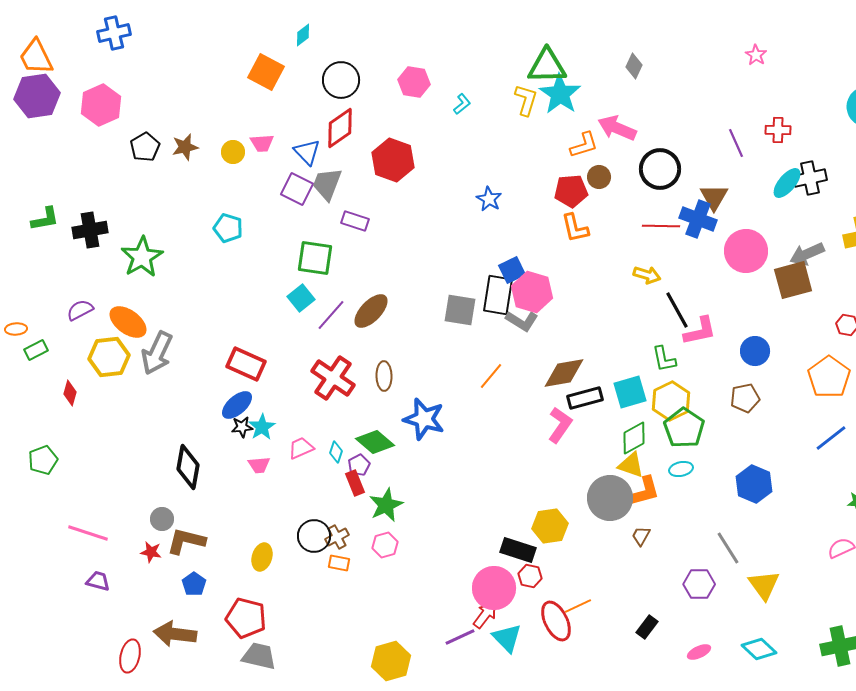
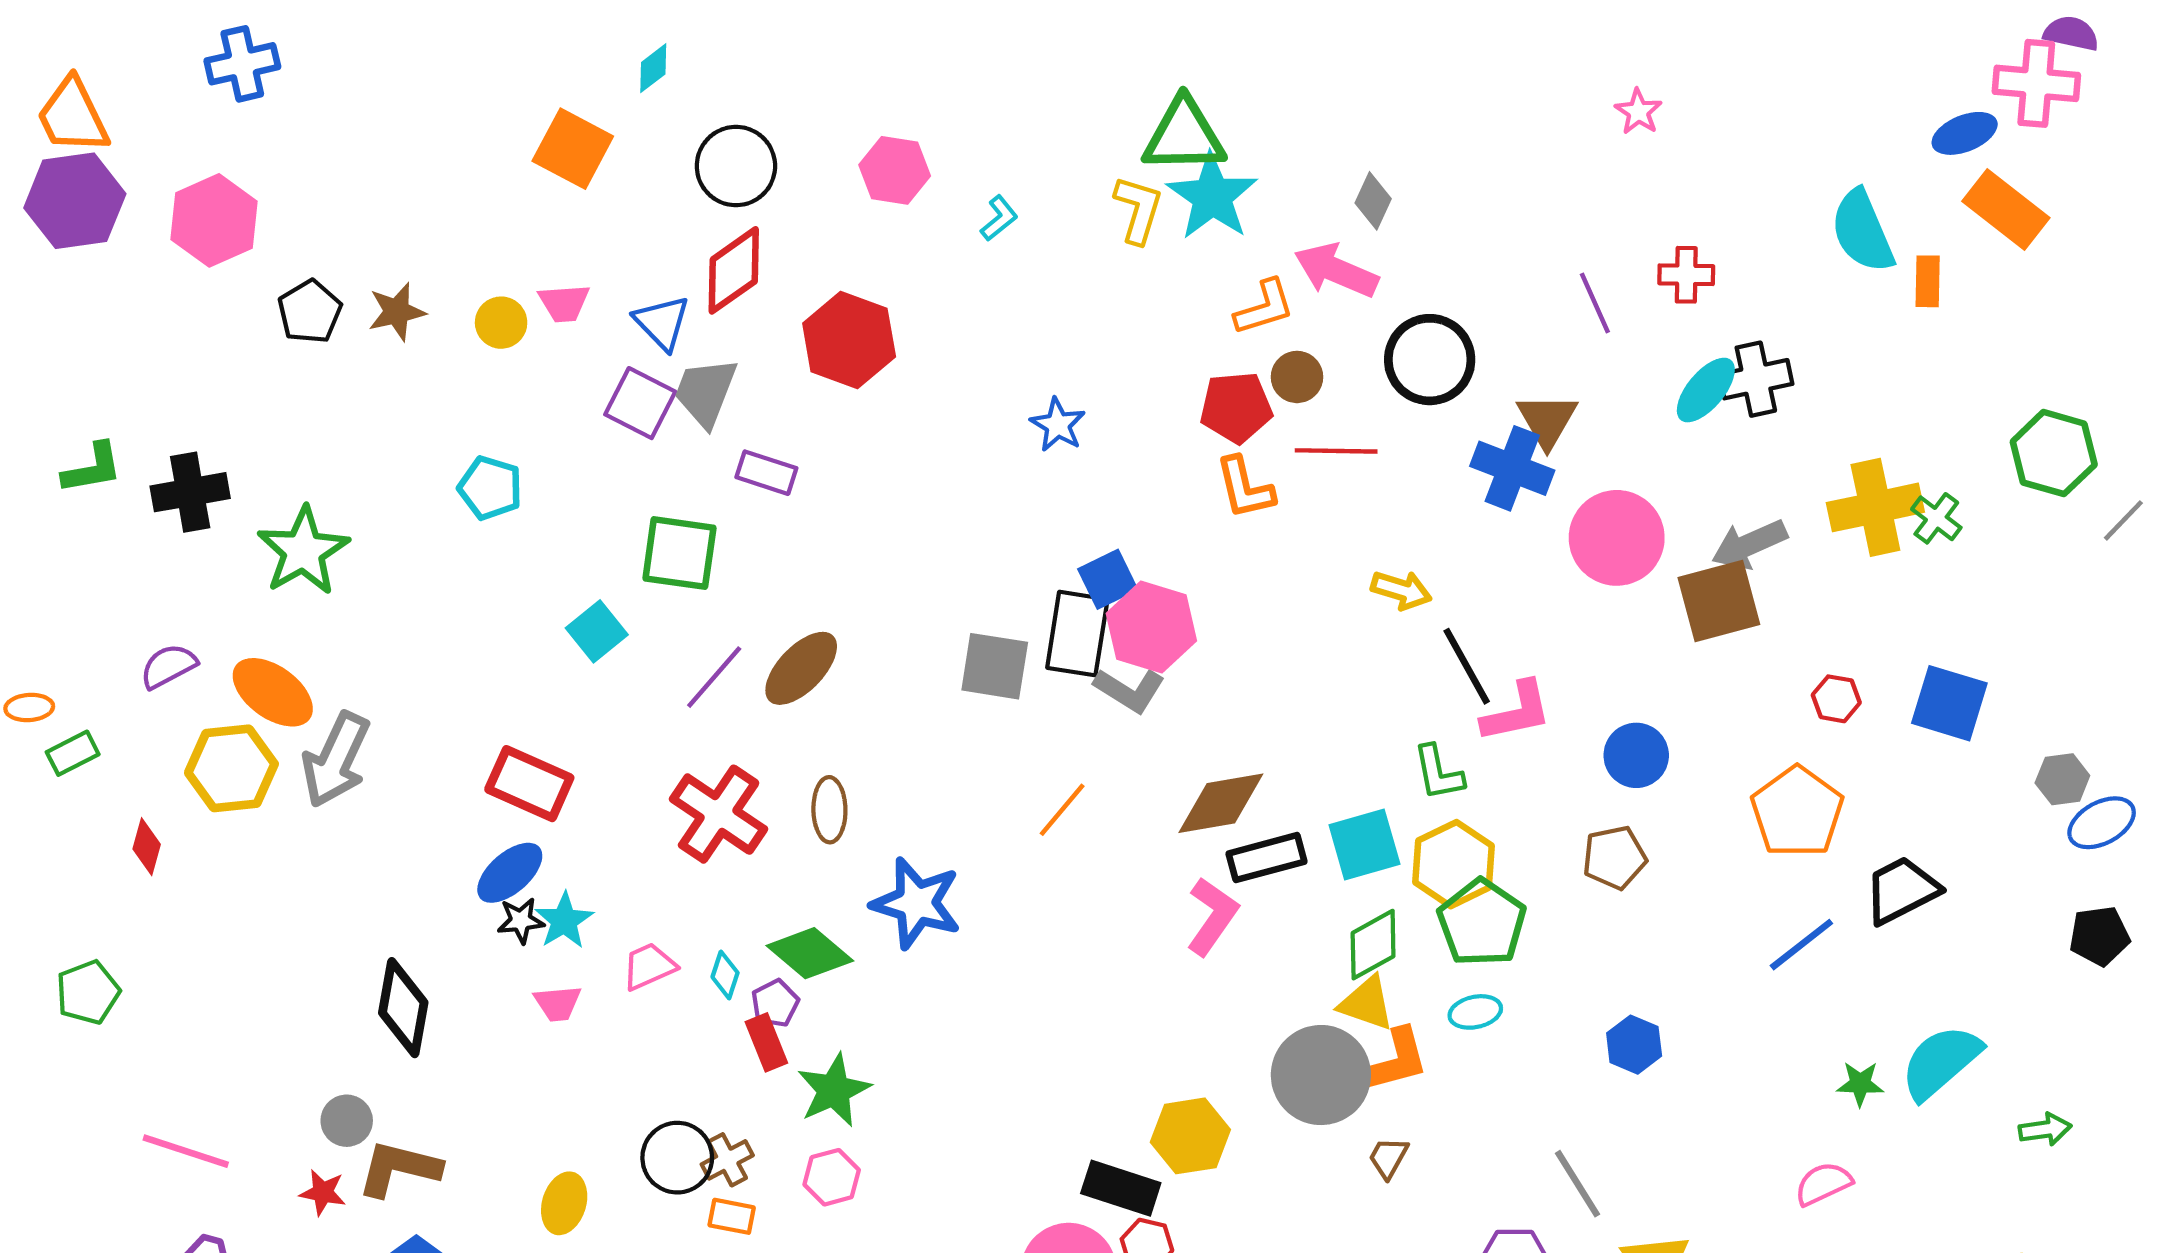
gray diamond: (634, 66) -> (1373, 201), moved
red line: (661, 226) -> (1336, 451), moved
cyan square: (301, 298) -> (597, 631), moved
blue hexagon: (754, 484) -> (1634, 1045), size x0.7

